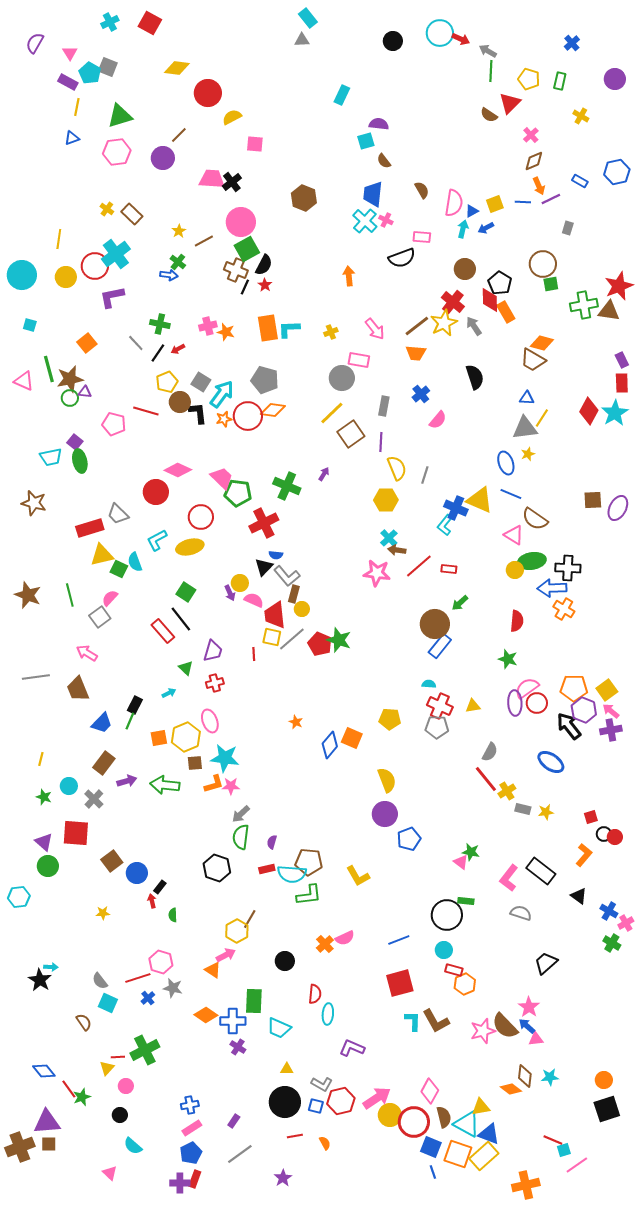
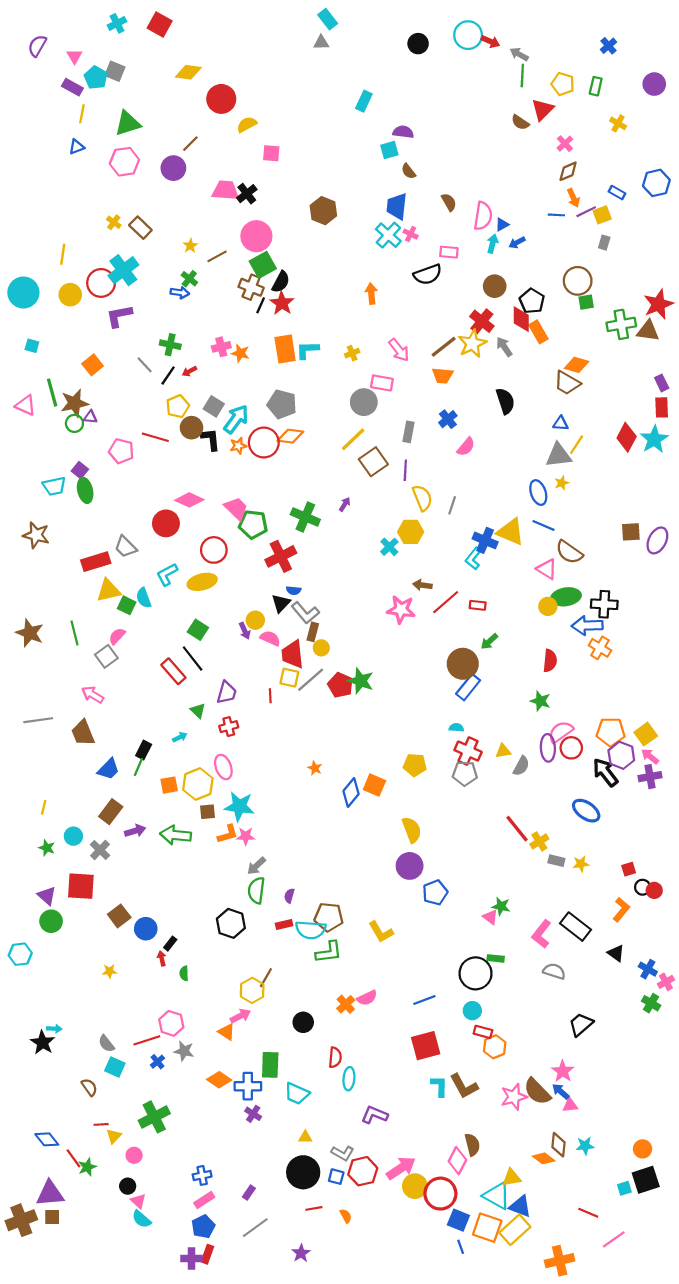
yellow square: (495, 204) -> (602, 215), moved
red star: (265, 285) -> (282, 303), size x1.6
cyan cross: (389, 538) -> (389, 547), moved
gray semicircle: (490, 752) -> (521, 766), moved
red line: (118, 1057) -> (101, 1124), moved
brown semicircle: (444, 1117) -> (472, 1145), moved
cyan square: (564, 1150) -> (624, 1188), moved
pink triangle: (110, 1173) -> (138, 1201), moved

